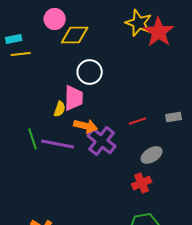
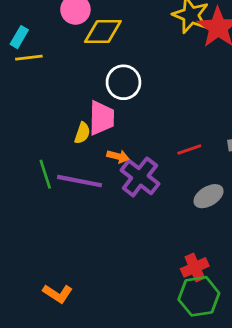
cyan rectangle: (14, 39) -> (19, 37), turned -49
orange arrow: (86, 126) -> (118, 156), size x0.7
red cross: (142, 183) -> (195, 267), moved

